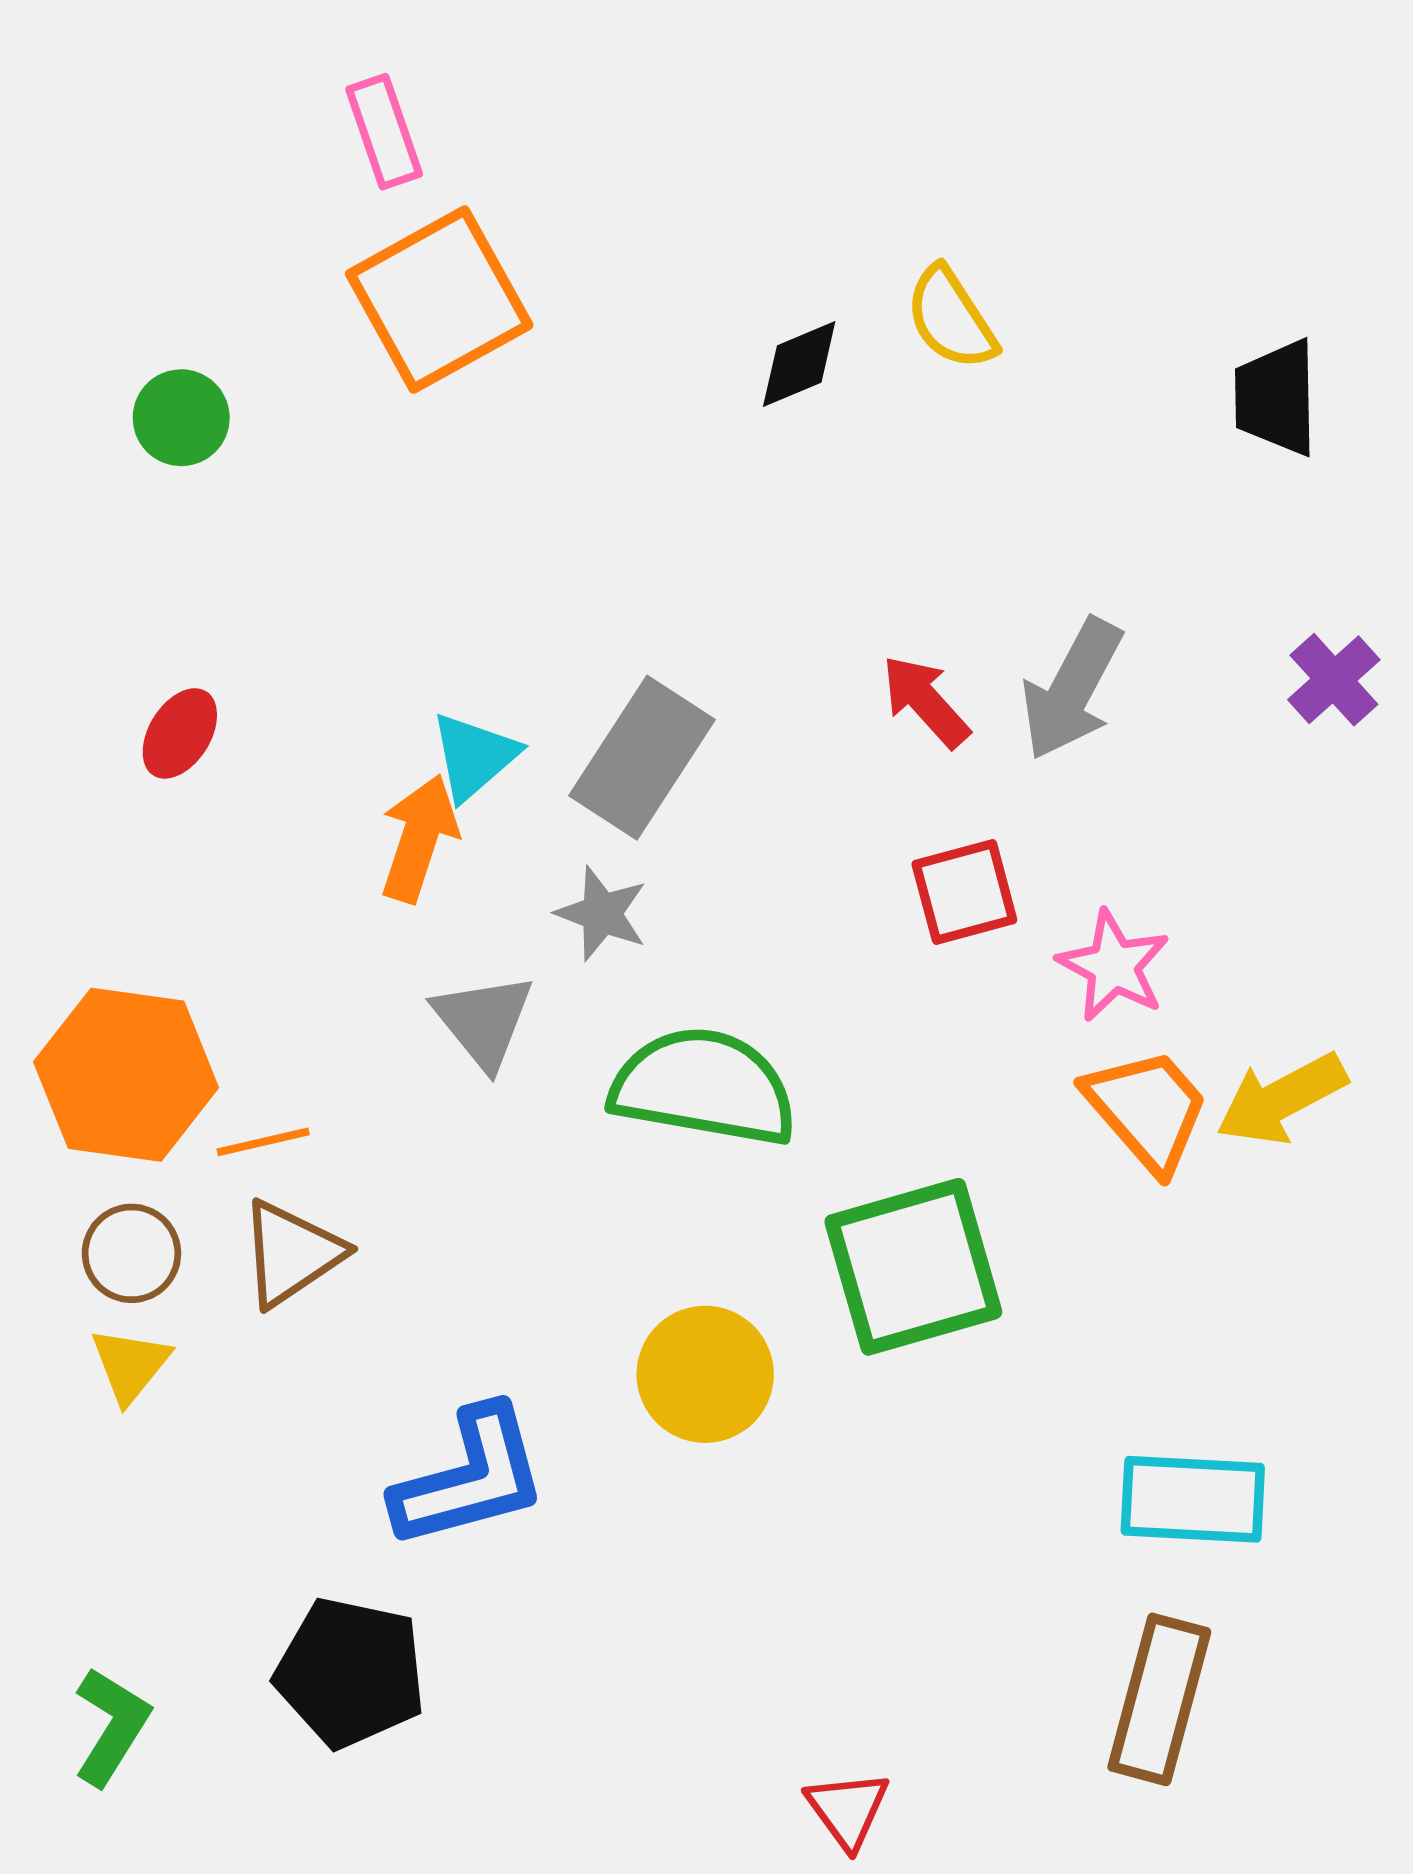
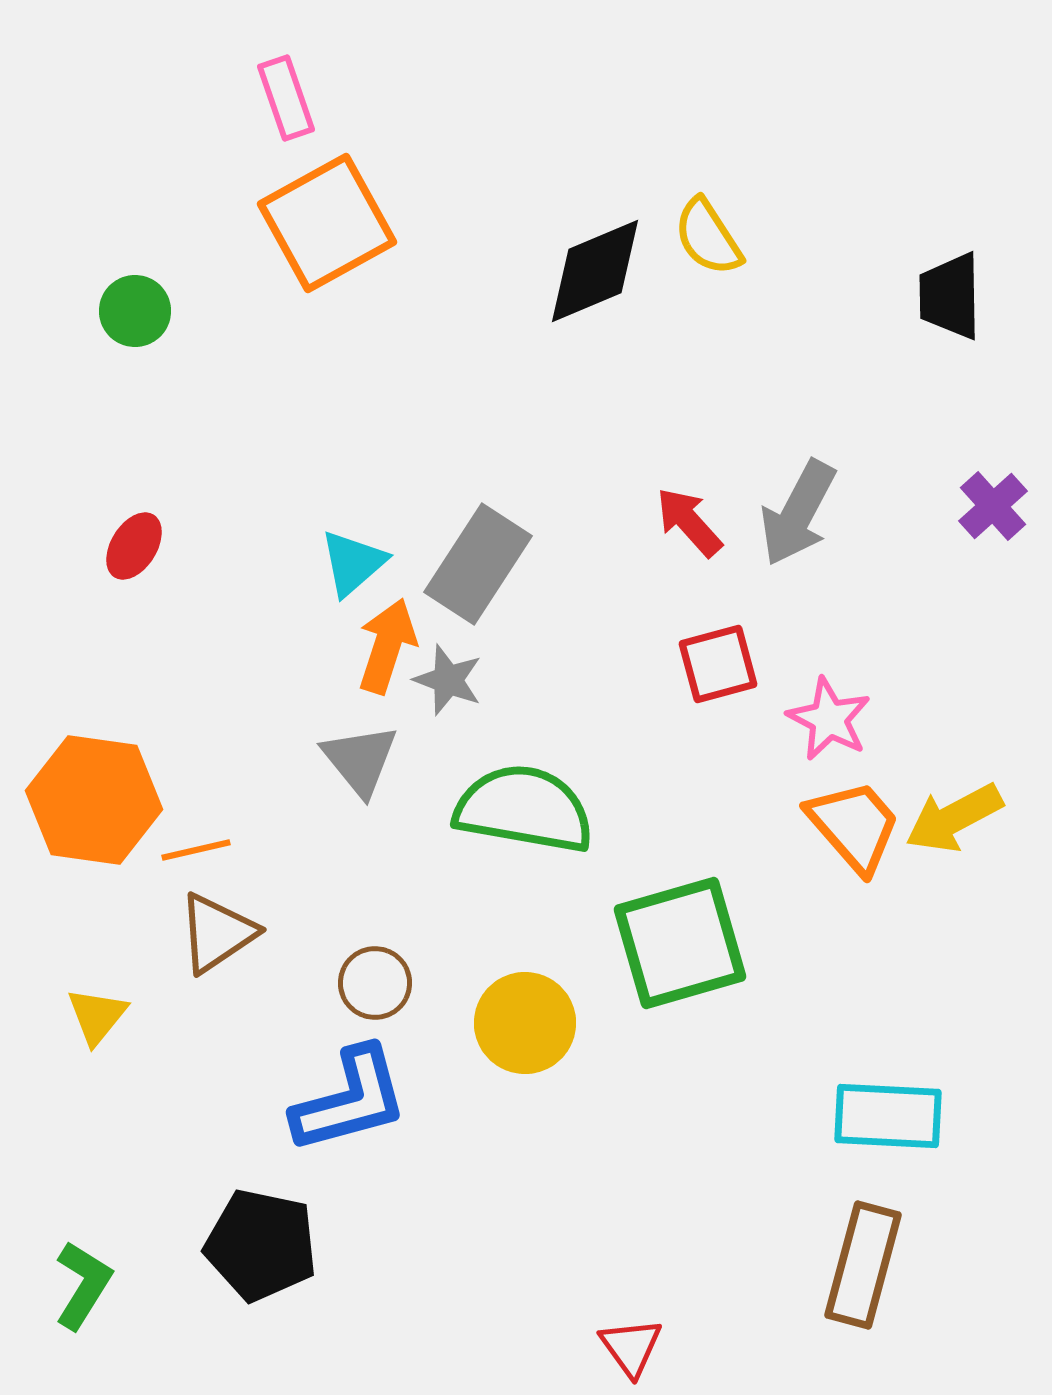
black diamond: (799, 364) -> (595, 271), size x1.6
orange arrow: (419, 838) -> (387, 646), moved
brown circle: (131, 1253) -> (375, 983), moved

